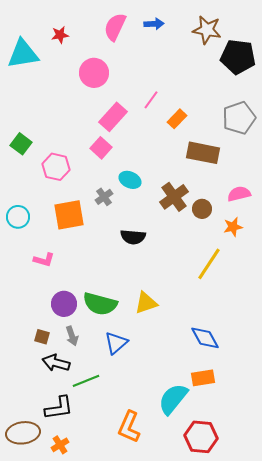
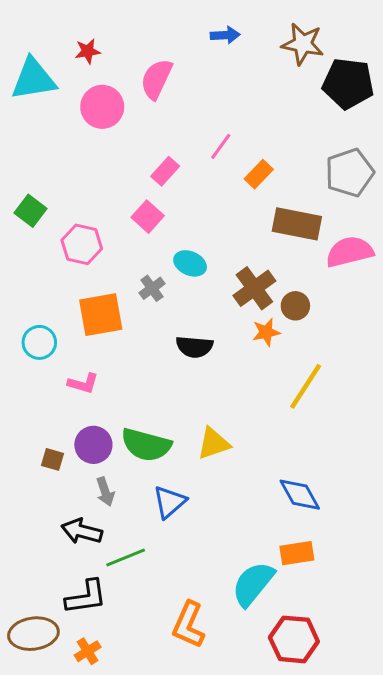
pink semicircle: (115, 27) -> (156, 79), moved
pink circle: (94, 73) -> (102, 107), moved
pink rectangle: (113, 117) -> (165, 171), size x0.7
pink semicircle: (239, 194) -> (350, 252), moved, size x1.4
cyan circle: (18, 217) -> (39, 342), moved
orange star: (233, 227) -> (266, 332), moved
pink L-shape: (44, 260) -> (83, 383), moved
brown square: (42, 337) -> (52, 459), moved

